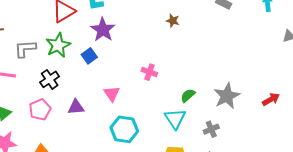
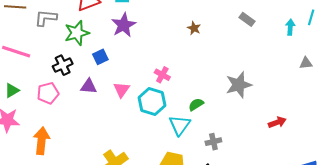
gray L-shape: (25, 49) -> (46, 18), moved
blue square: (89, 56) -> (100, 57), moved
gray star: (227, 96) -> (239, 85), moved
purple triangle: (76, 107) -> (89, 86), moved
cyan hexagon: (124, 129) -> (152, 101), moved

